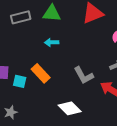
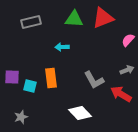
green triangle: (52, 13) -> (74, 19), moved
orange rectangle: (41, 73) -> (51, 78), turned 36

